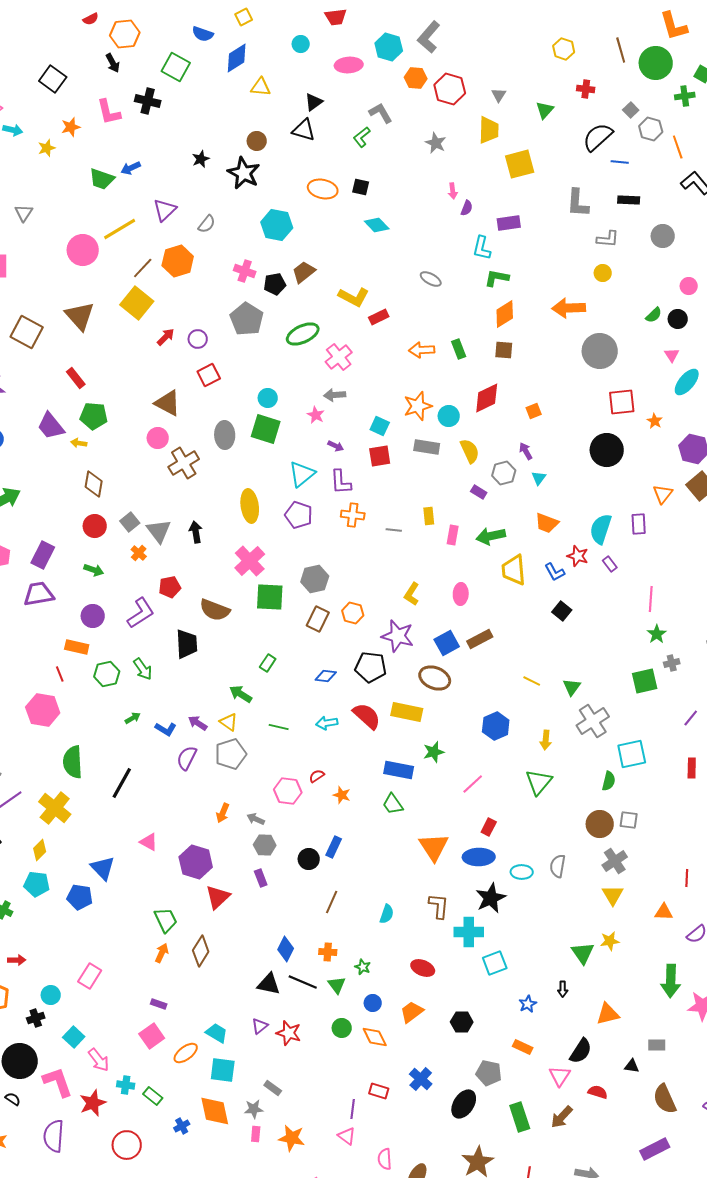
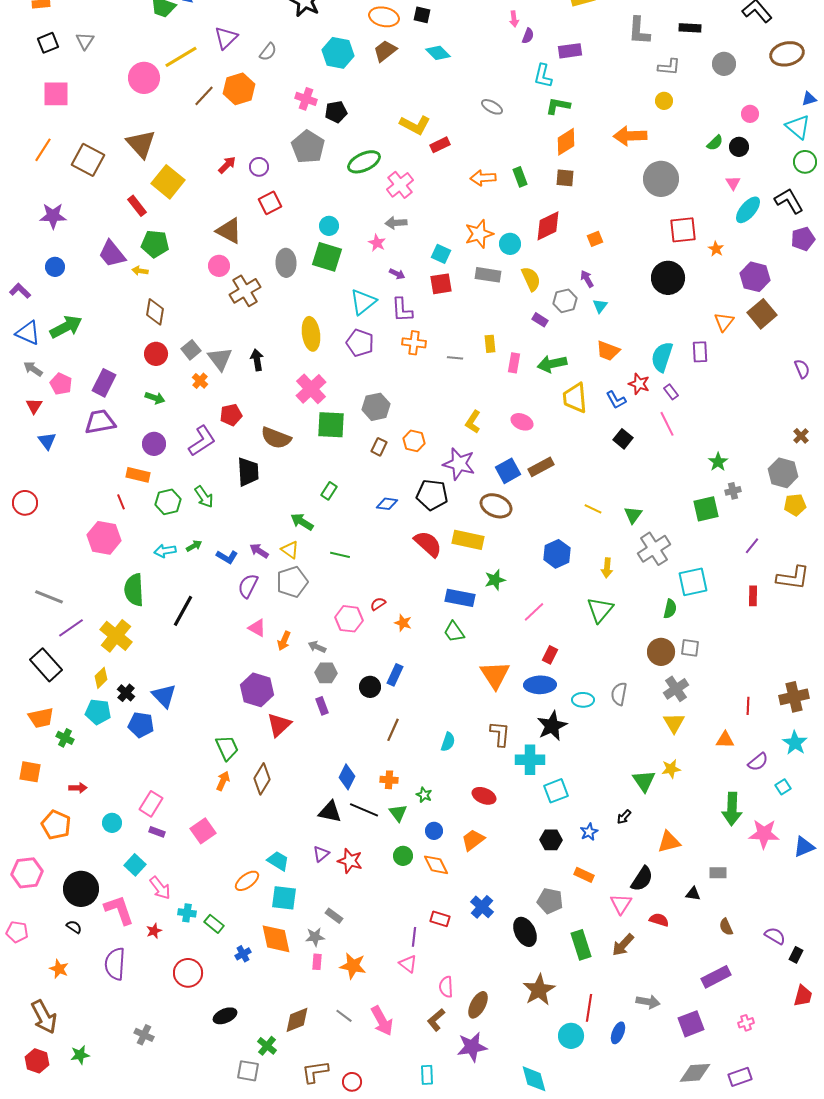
brown trapezoid: (304, 272) -> (385, 51), moved
yellow square: (137, 303) -> (168, 182), moved
pink ellipse: (461, 594) -> (522, 422), turned -70
pink line: (651, 599) -> (667, 424), moved, turned -30
brown rectangle: (318, 619) -> (379, 447), size x0.7
cyan arrow: (327, 723) -> (165, 551), moved
pink triangle: (149, 842) -> (257, 628), moved
black arrow: (563, 989) -> (624, 817), turned 42
purple rectangle: (159, 1004) -> (157, 832), moved
black cross: (36, 1018) -> (126, 693), moved, turned -30
black hexagon: (462, 1022) -> (551, 840), moved
pink square: (152, 1036) -> (203, 831), moved
brown semicircle: (665, 1099) -> (726, 927), size x0.6
red star: (93, 1103) -> (154, 931), size x0.6
black ellipse: (464, 1104) -> (525, 932), turned -60

